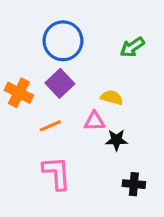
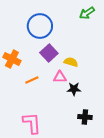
green arrow: (132, 47) -> (87, 13), moved
purple square: (60, 83) -> (49, 53), moved
pink L-shape: (57, 173) -> (32, 123), moved

